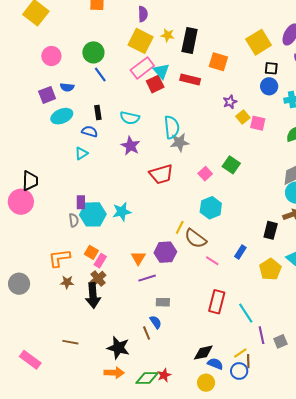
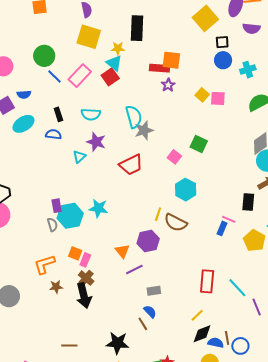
yellow star: (168, 35) -> (118, 48), moved
orange square: (218, 62) -> (171, 60), moved
pink rectangle: (142, 68) -> (80, 76), moved
red rectangle: (190, 79) -> (159, 68), moved
purple star: (230, 102) -> (168, 85), moved
cyan triangle: (81, 153) -> (79, 157), moved
cyan star: (122, 212) -> (98, 208), turned 30
pink line: (212, 261) -> (229, 219), moved
yellow line: (240, 353) -> (197, 315), moved
brown line: (248, 361) -> (227, 338), moved

